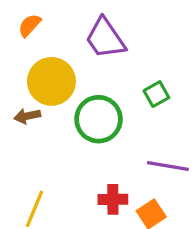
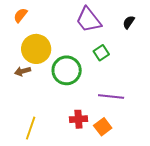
purple trapezoid: (105, 38) -> (89, 20), moved

